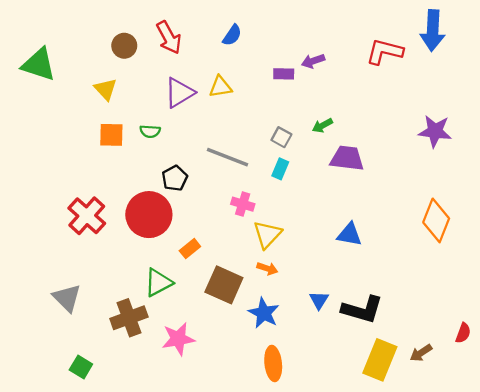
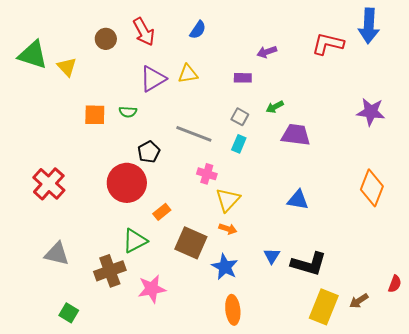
purple rectangle: (284, 74) -> (243, 78), moved
yellow triangle: (106, 89) -> (67, 67), moved
red cross: (87, 216) -> (49, 184), moved
gray triangle: (67, 298) -> (57, 254), turned -32

